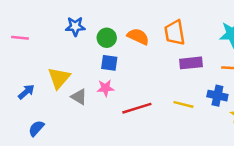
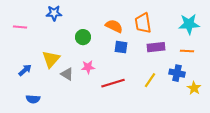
blue star: (75, 26) -> (54, 13), moved
green circle: (107, 38) -> (83, 37), moved
blue square: (109, 63) -> (121, 47), moved
yellow line: (183, 104) -> (150, 80), turned -70
blue semicircle: (36, 128) -> (33, 99), turned -128

